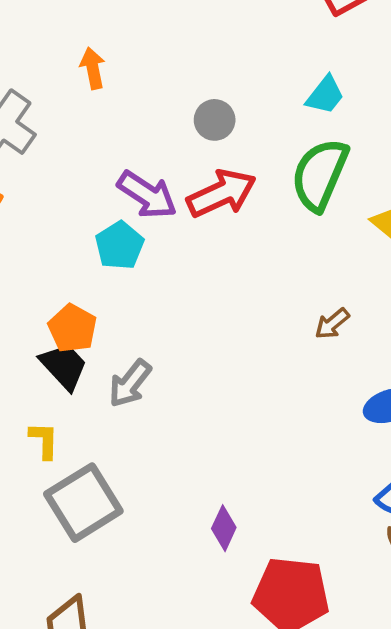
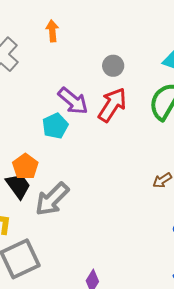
red arrow: (222, 193) -> (112, 105), turned -39
gray arrow: (130, 383) -> (52, 199), size x1.4

